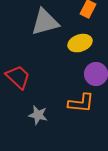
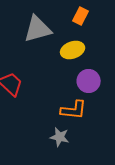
gray star: (38, 115) -> (60, 137), moved

